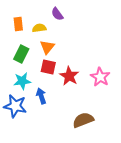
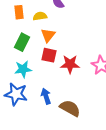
red star: (69, 76) -> (70, 64), turned -30
blue arrow: (41, 96) -> (46, 96), moved
brown semicircle: (83, 120) -> (70, 108), moved, turned 50

